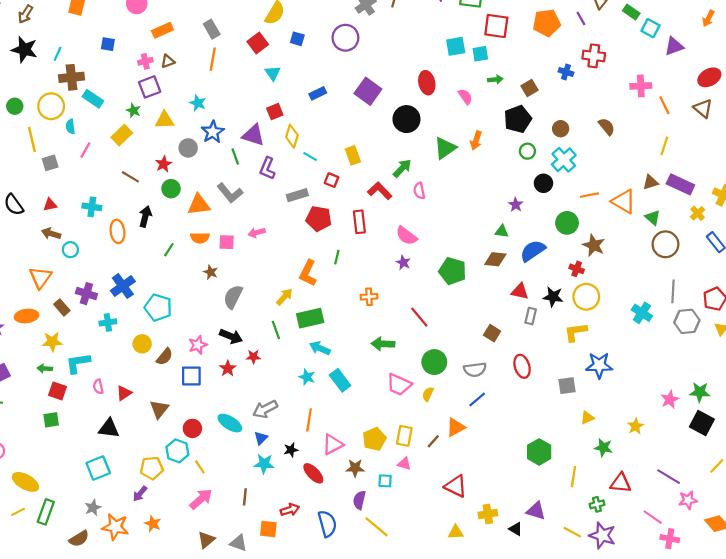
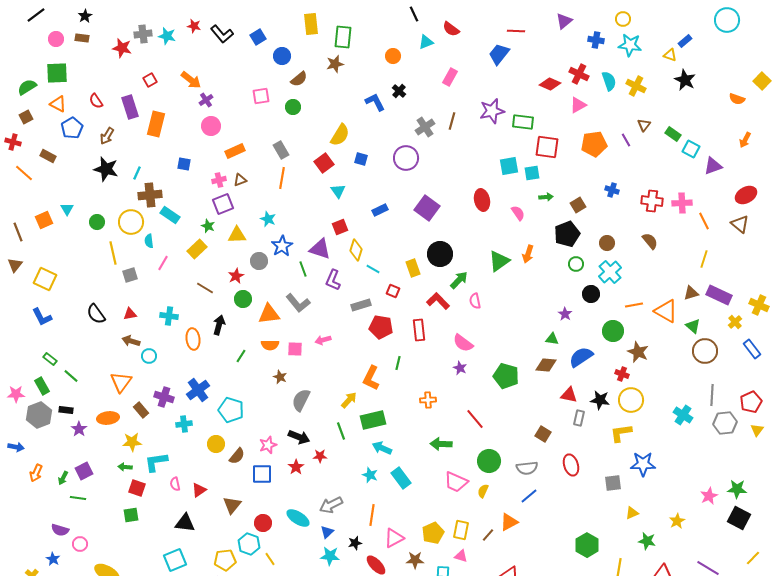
red cross: (594, 56) -> (652, 201), moved
black circle: (406, 119) -> (440, 254), moved

